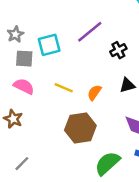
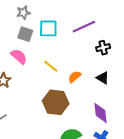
black triangle: (127, 85) -> (103, 78), turned 32

